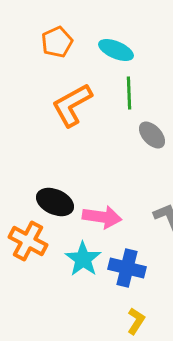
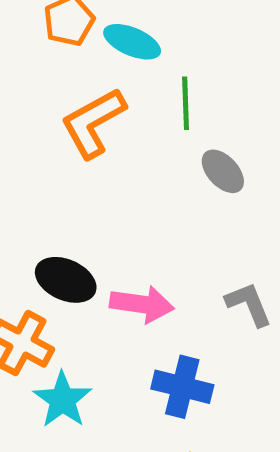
cyan ellipse: (116, 50) -> (132, 42), moved
cyan star: (83, 259) -> (62, 400), moved

